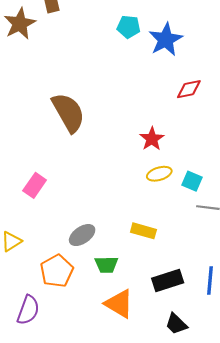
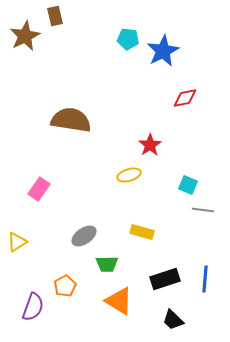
brown semicircle: (68, 112) -> (71, 120), turned -51
yellow ellipse: (159, 174) -> (129, 175), moved
orange pentagon: (57, 271) -> (65, 286), moved, size x0.7

